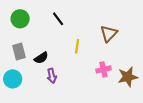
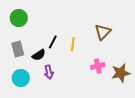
black line: (58, 19) -> (53, 42), moved, turned 64
cyan circle: (13, 79) -> (21, 78), moved

